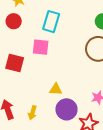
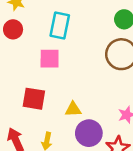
red square: (15, 63) -> (34, 99), moved

